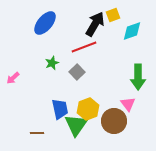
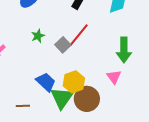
red line: (84, 47) -> (79, 35), moved, turned -30
blue trapezoid: (60, 109) -> (46, 82), turned -35
brown circle: (114, 121) -> (87, 99), moved

